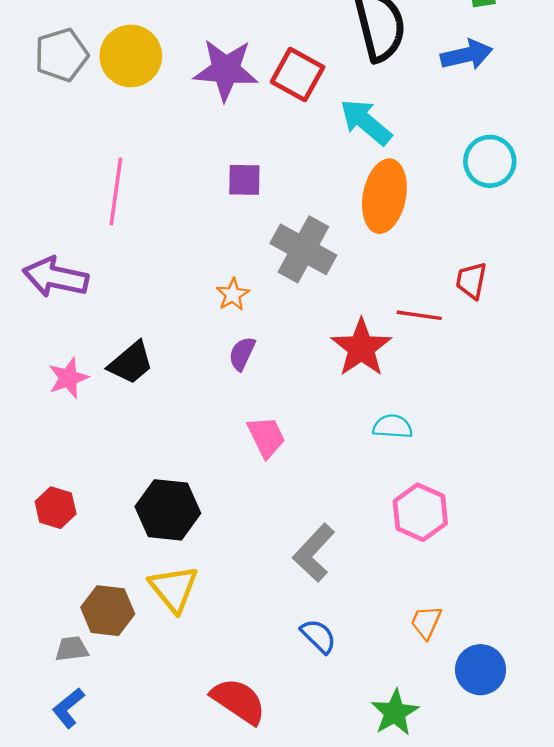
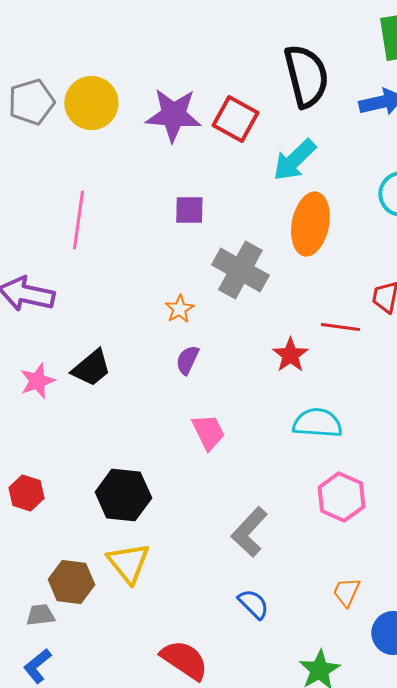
cyan arrow: (366, 122) -> (294, 160), turned -84
red star: (361, 348) -> (290, 355), size x0.7
cyan semicircle: (393, 427) -> (317, 423), size x1.4

